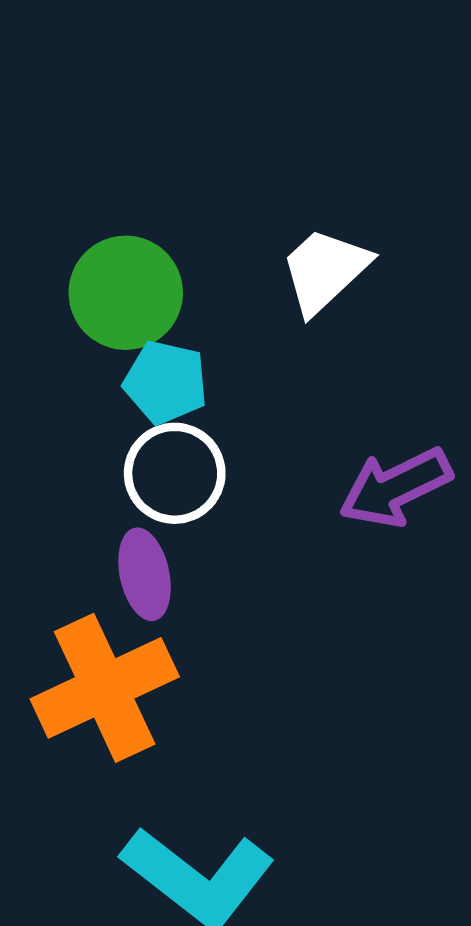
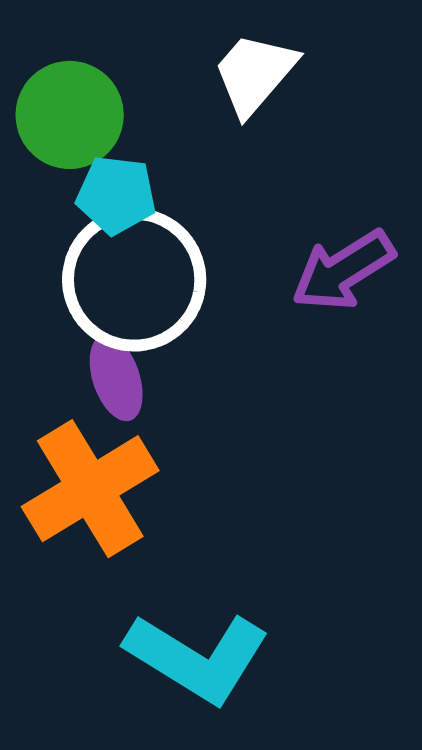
white circle: (175, 473) -> (134, 280), size x1.5

